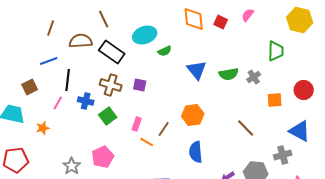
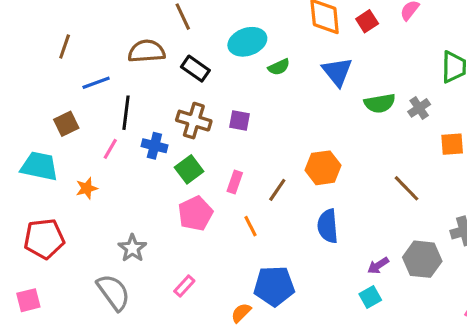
red square: (221, 22) -> (367, 21), turned 32
brown line: (51, 28) -> (65, 46), moved
black rectangle: (112, 52) -> (195, 69), size x0.7
blue triangle: (197, 70) -> (337, 72), moved
orange line: (147, 142) -> (251, 226), moved, turned 32
pink pentagon: (103, 157) -> (195, 214), moved

